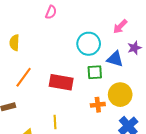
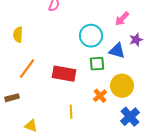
orange cross: (98, 105) -> (100, 96), turned -32
yellow line: (55, 122) -> (71, 112), moved

